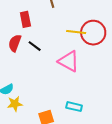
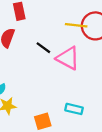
black line: (35, 46) -> (43, 48), moved

